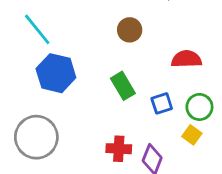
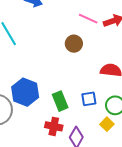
blue hexagon: (56, 73) -> (25, 92), moved
green rectangle: (123, 86) -> (60, 101), moved

